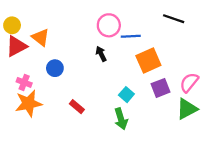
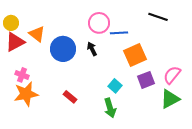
blue circle: (55, 68) -> (63, 49), moved, size x1.6

